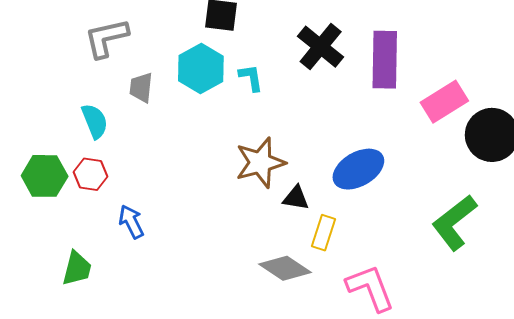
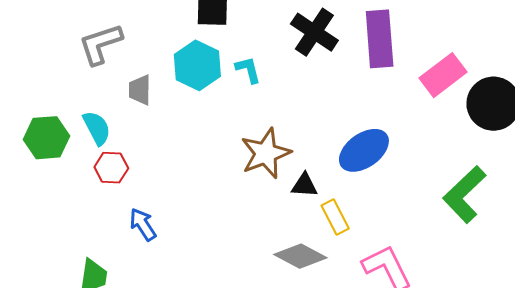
red hexagon: (91, 174) -> (111, 168), moved
green hexagon: (45, 176) -> (47, 138), moved
yellow rectangle: (323, 233) -> (335, 217), turned -40

